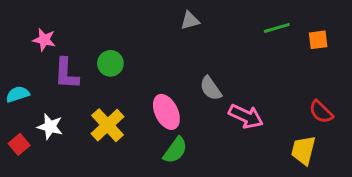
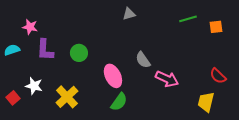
green circle: (110, 63) -> (79, 53), moved
cyan semicircle: (18, 94) -> (12, 50), moved
yellow cross: (107, 125) -> (67, 97), moved

